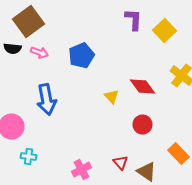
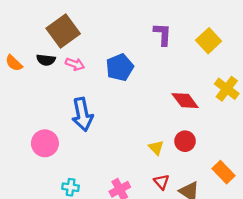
purple L-shape: (134, 20) -> (163, 34), moved
yellow triangle: (112, 96) -> (156, 148), moved
cyan cross: (28, 156) -> (71, 187), moved

